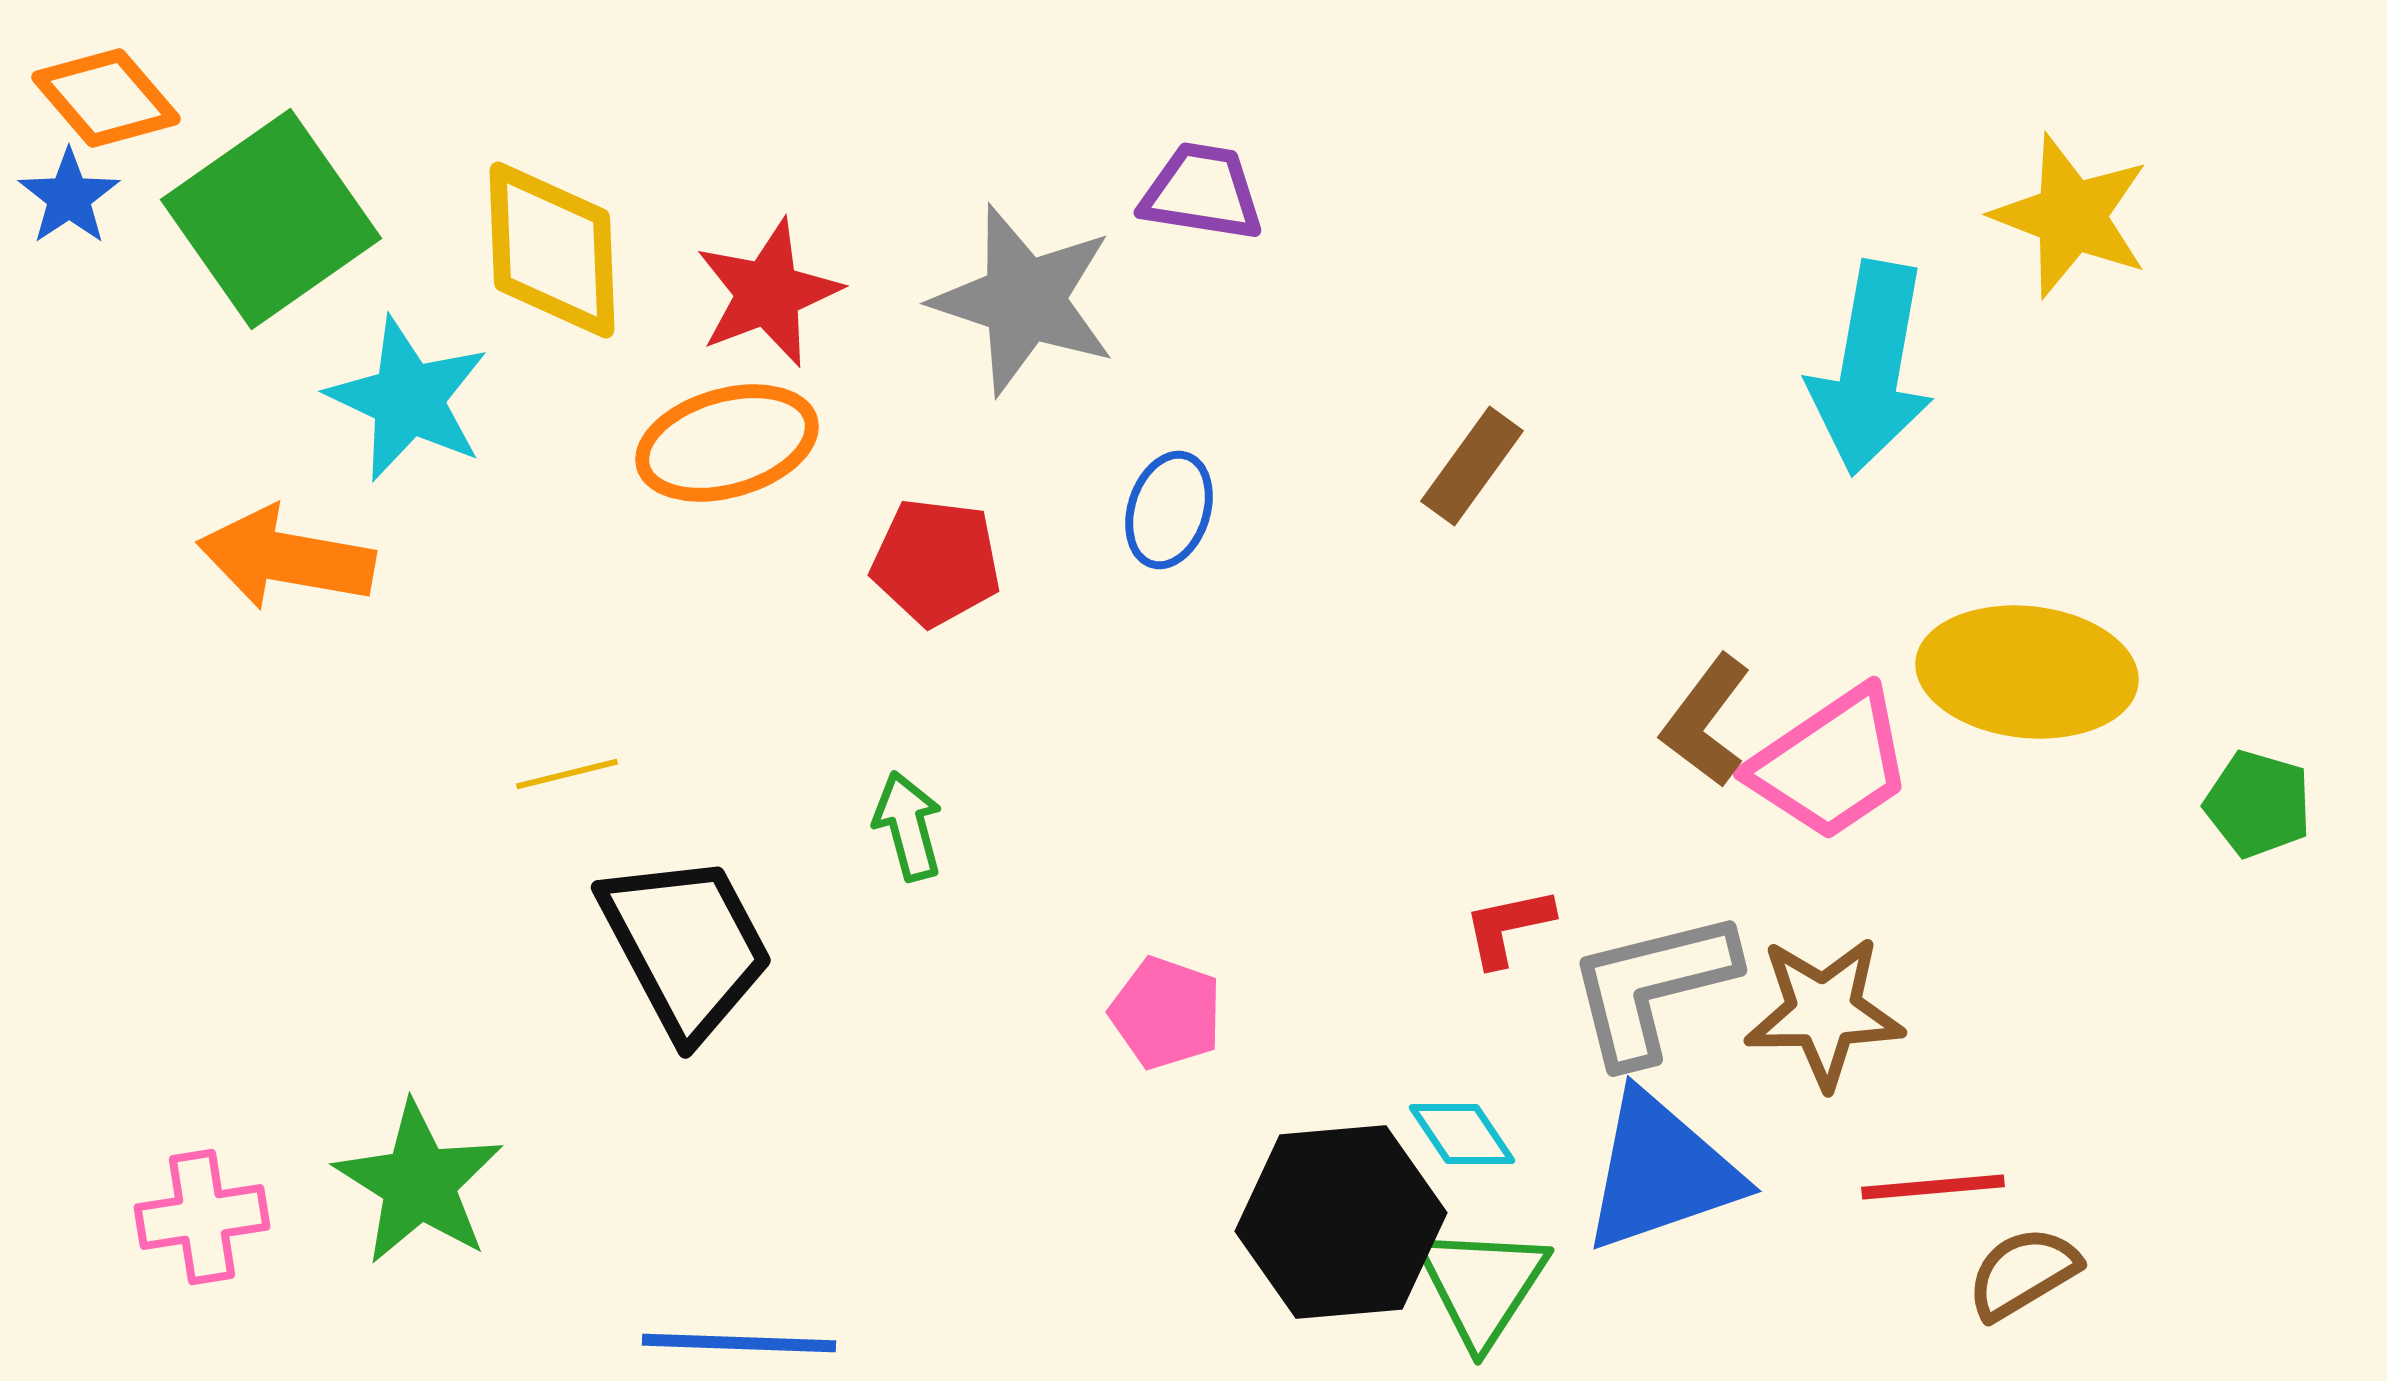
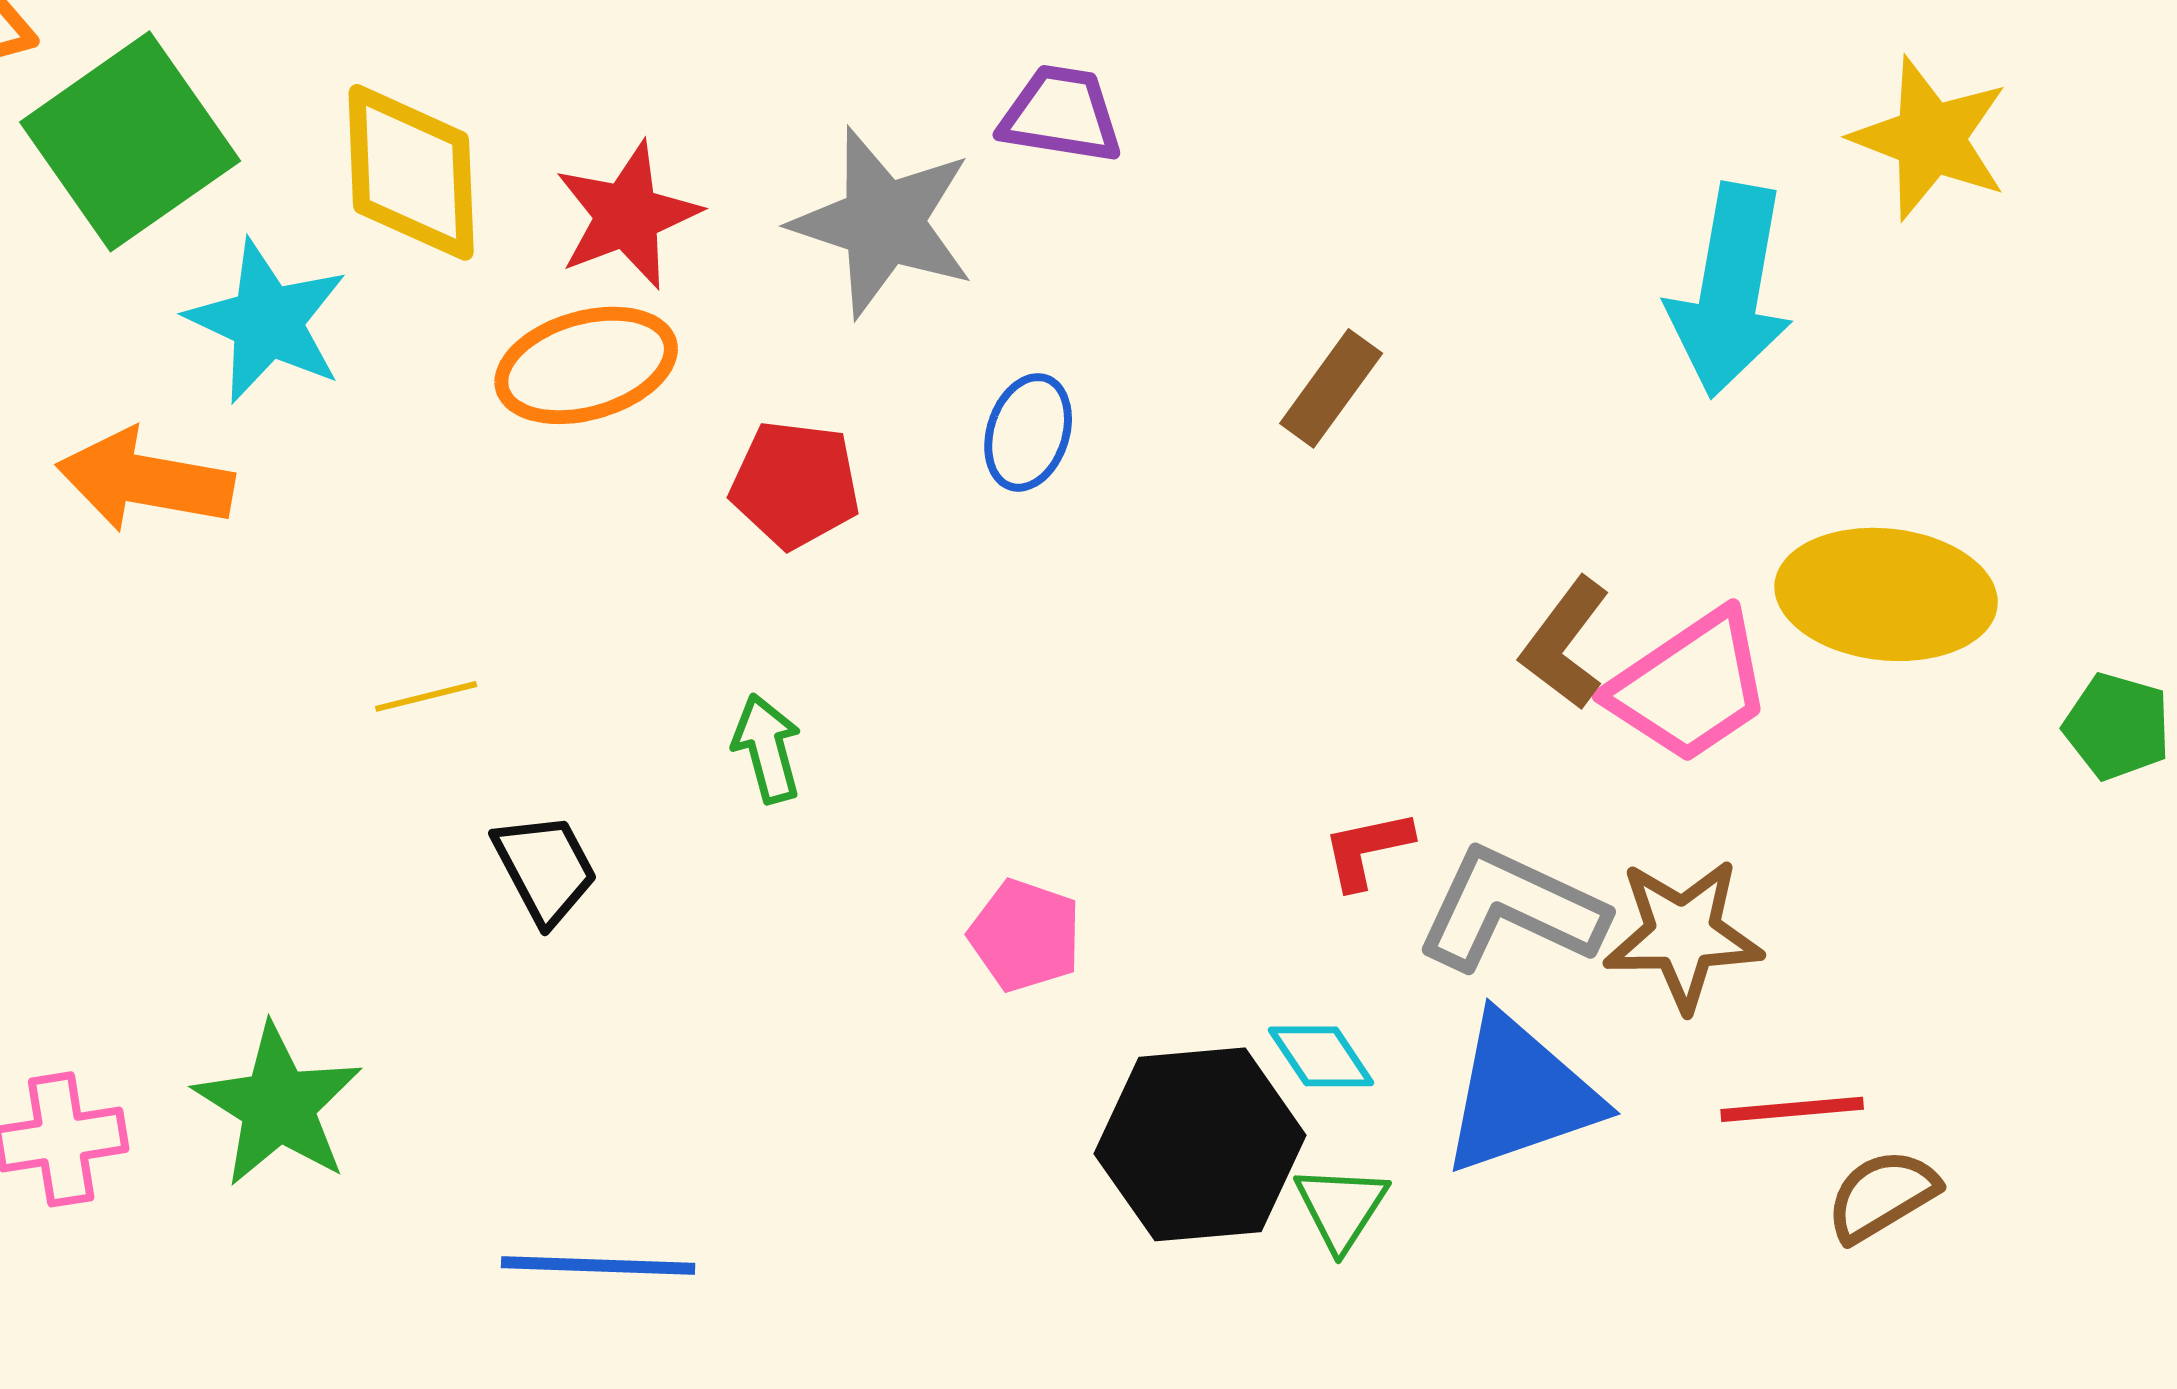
black trapezoid: (686, 946) -> (545, 868), size x0.6
gray L-shape: (1652, 987) -> (1511, 909), turned 39
green triangle: (1482, 1285) -> (1341, 1207), size x0.7

